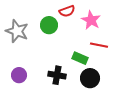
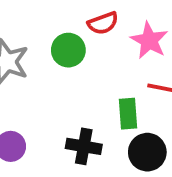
green rectangle: (80, 58) -> (128, 114), turned 63

